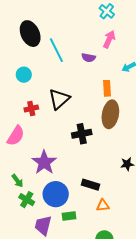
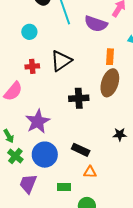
purple semicircle: (89, 58) -> (96, 24), size x1.6
green rectangle: (69, 216) -> (64, 187), moved

